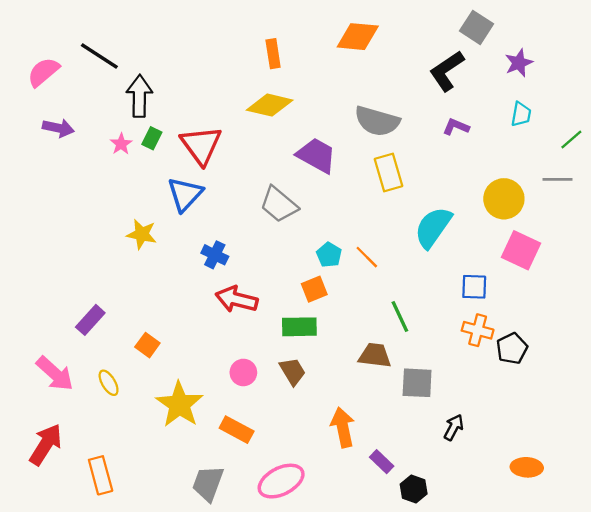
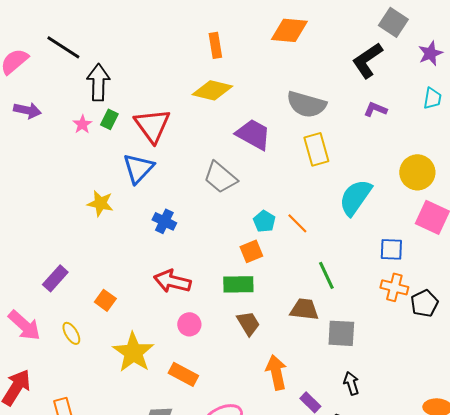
red arrow: (237, 299) -> (172, 281), moved
brown trapezoid: (293, 371) -> (248, 323), moved
black arrow: (454, 427) -> (351, 383), moved, turned -45

